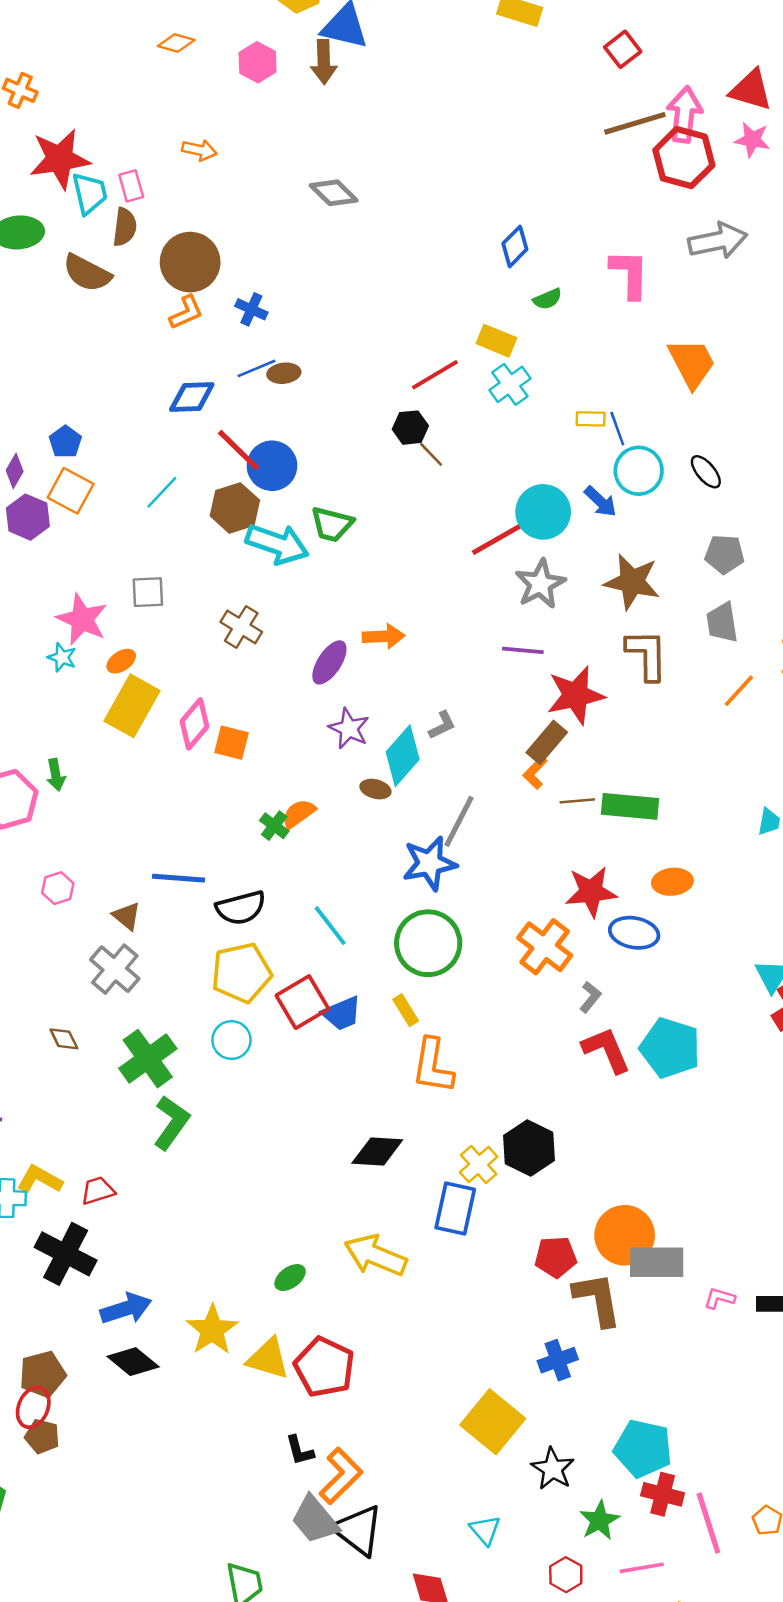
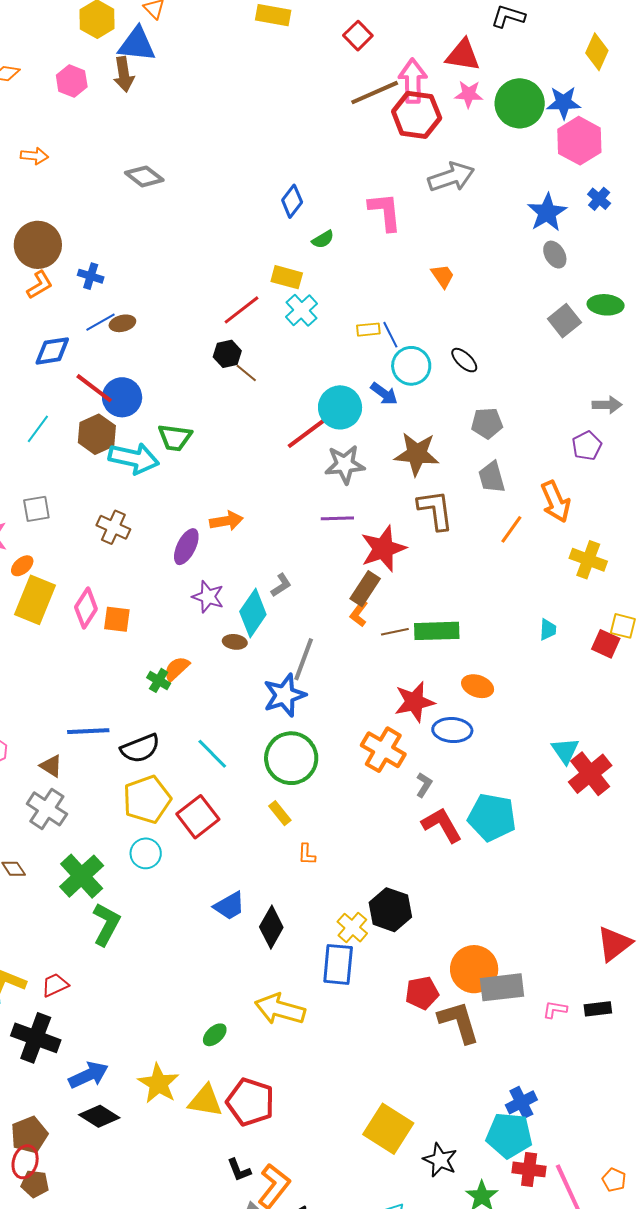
orange trapezoid: (692, 363) -> (443, 276), size x0.6
gray star: (540, 584) -> (345, 464), turned 30
orange ellipse: (672, 882) -> (478, 686), turned 32
blue trapezoid: (342, 1013) -> (229, 906), moved
orange L-shape: (433, 1066) -> (307, 854), size x0.5
black diamond: (377, 1151) -> (271, 927), turned -57
blue cross: (558, 1360) -> (521, 1102), moved

